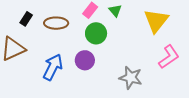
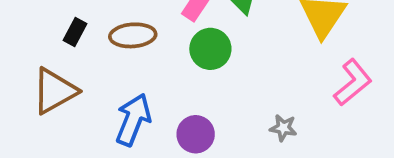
purple circle: (85, 60) -> (196, 134), moved
gray star: (131, 78) -> (283, 128), size x0.6

